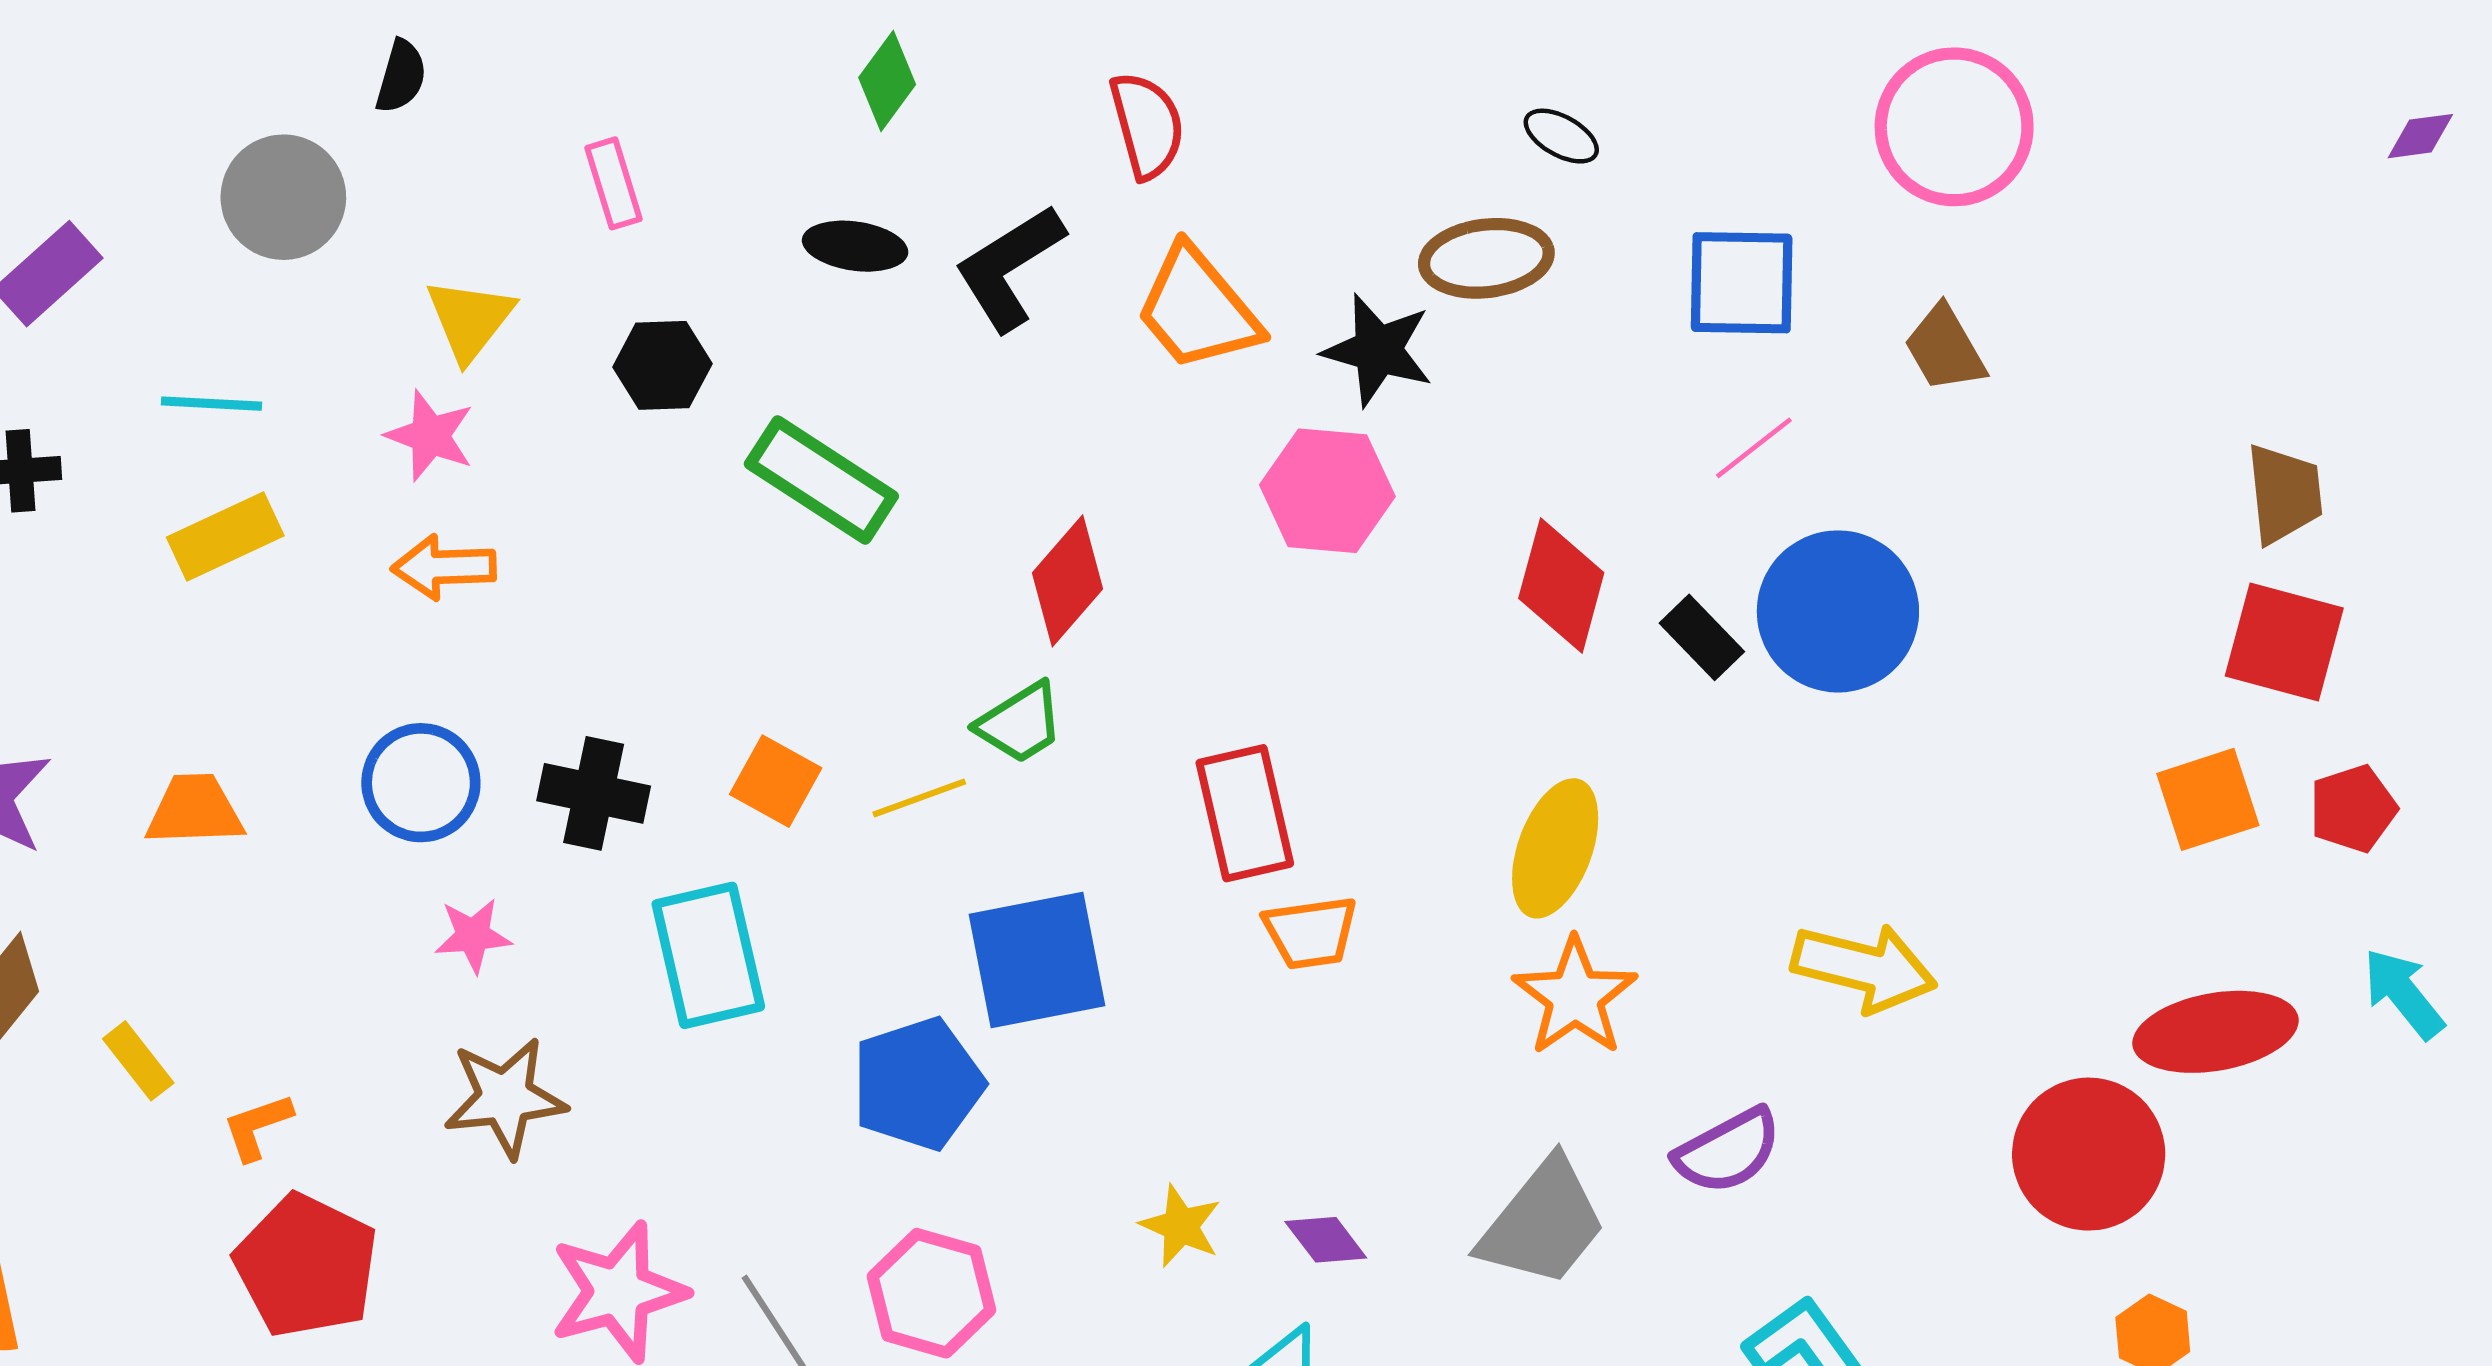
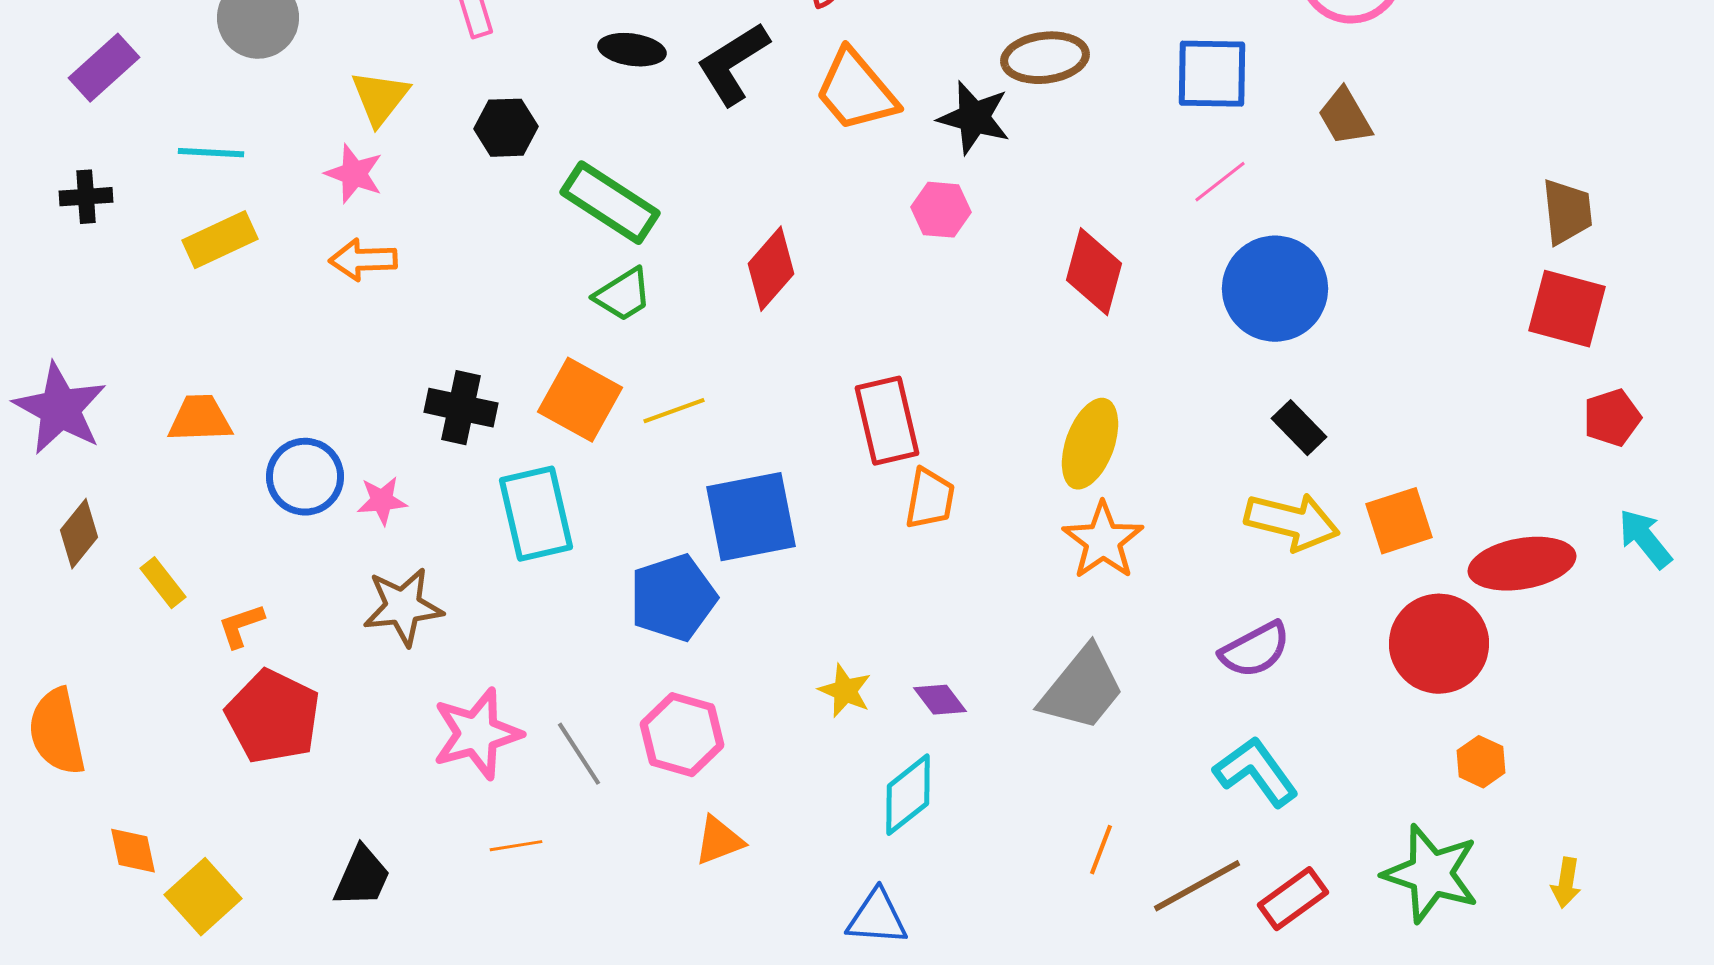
pink hexagon: (1327, 491) -> (941, 210), size x0.7
black rectangle: (1702, 637) -> (1299, 428), moved
green trapezoid: (1020, 723) -> (623, 295), moved
orange square: (776, 781) -> (580, 400), size x1.4
blue circle: (421, 783) -> (305, 477), moved
orange square: (2208, 799) -> (1399, 521), moved
orange trapezoid: (1311, 932) -> (930, 499), turned -72
purple semicircle: (1728, 1151) -> (1255, 650), moved

